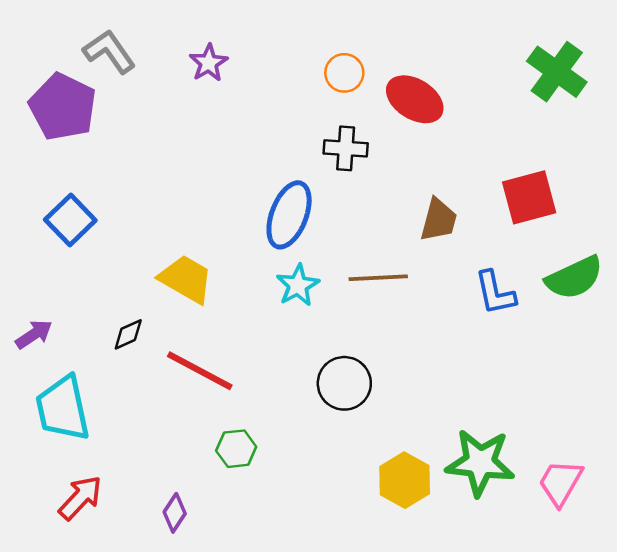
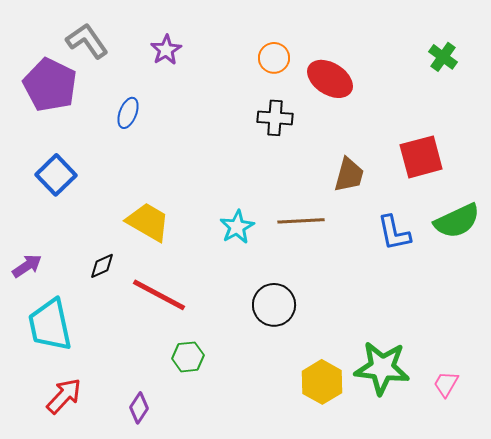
green cross: (557, 72) -> (443, 57), size x0.6
blue ellipse: (289, 215) -> (128, 113), moved, size x0.6
pink trapezoid: (561, 483) -> (446, 384), size x0.7

